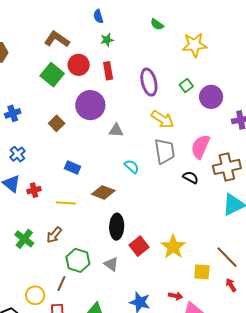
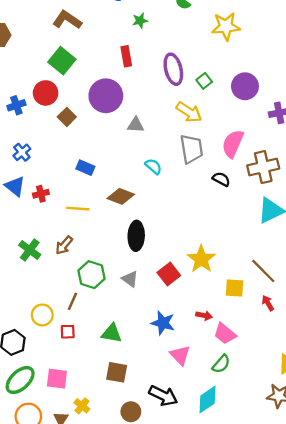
green star: (107, 40) -> (140, 21), moved
red circle: (79, 65) -> (46, 93), moved
green square: (186, 86) -> (204, 81), moved
red square: (139, 246) -> (169, 274), moved

